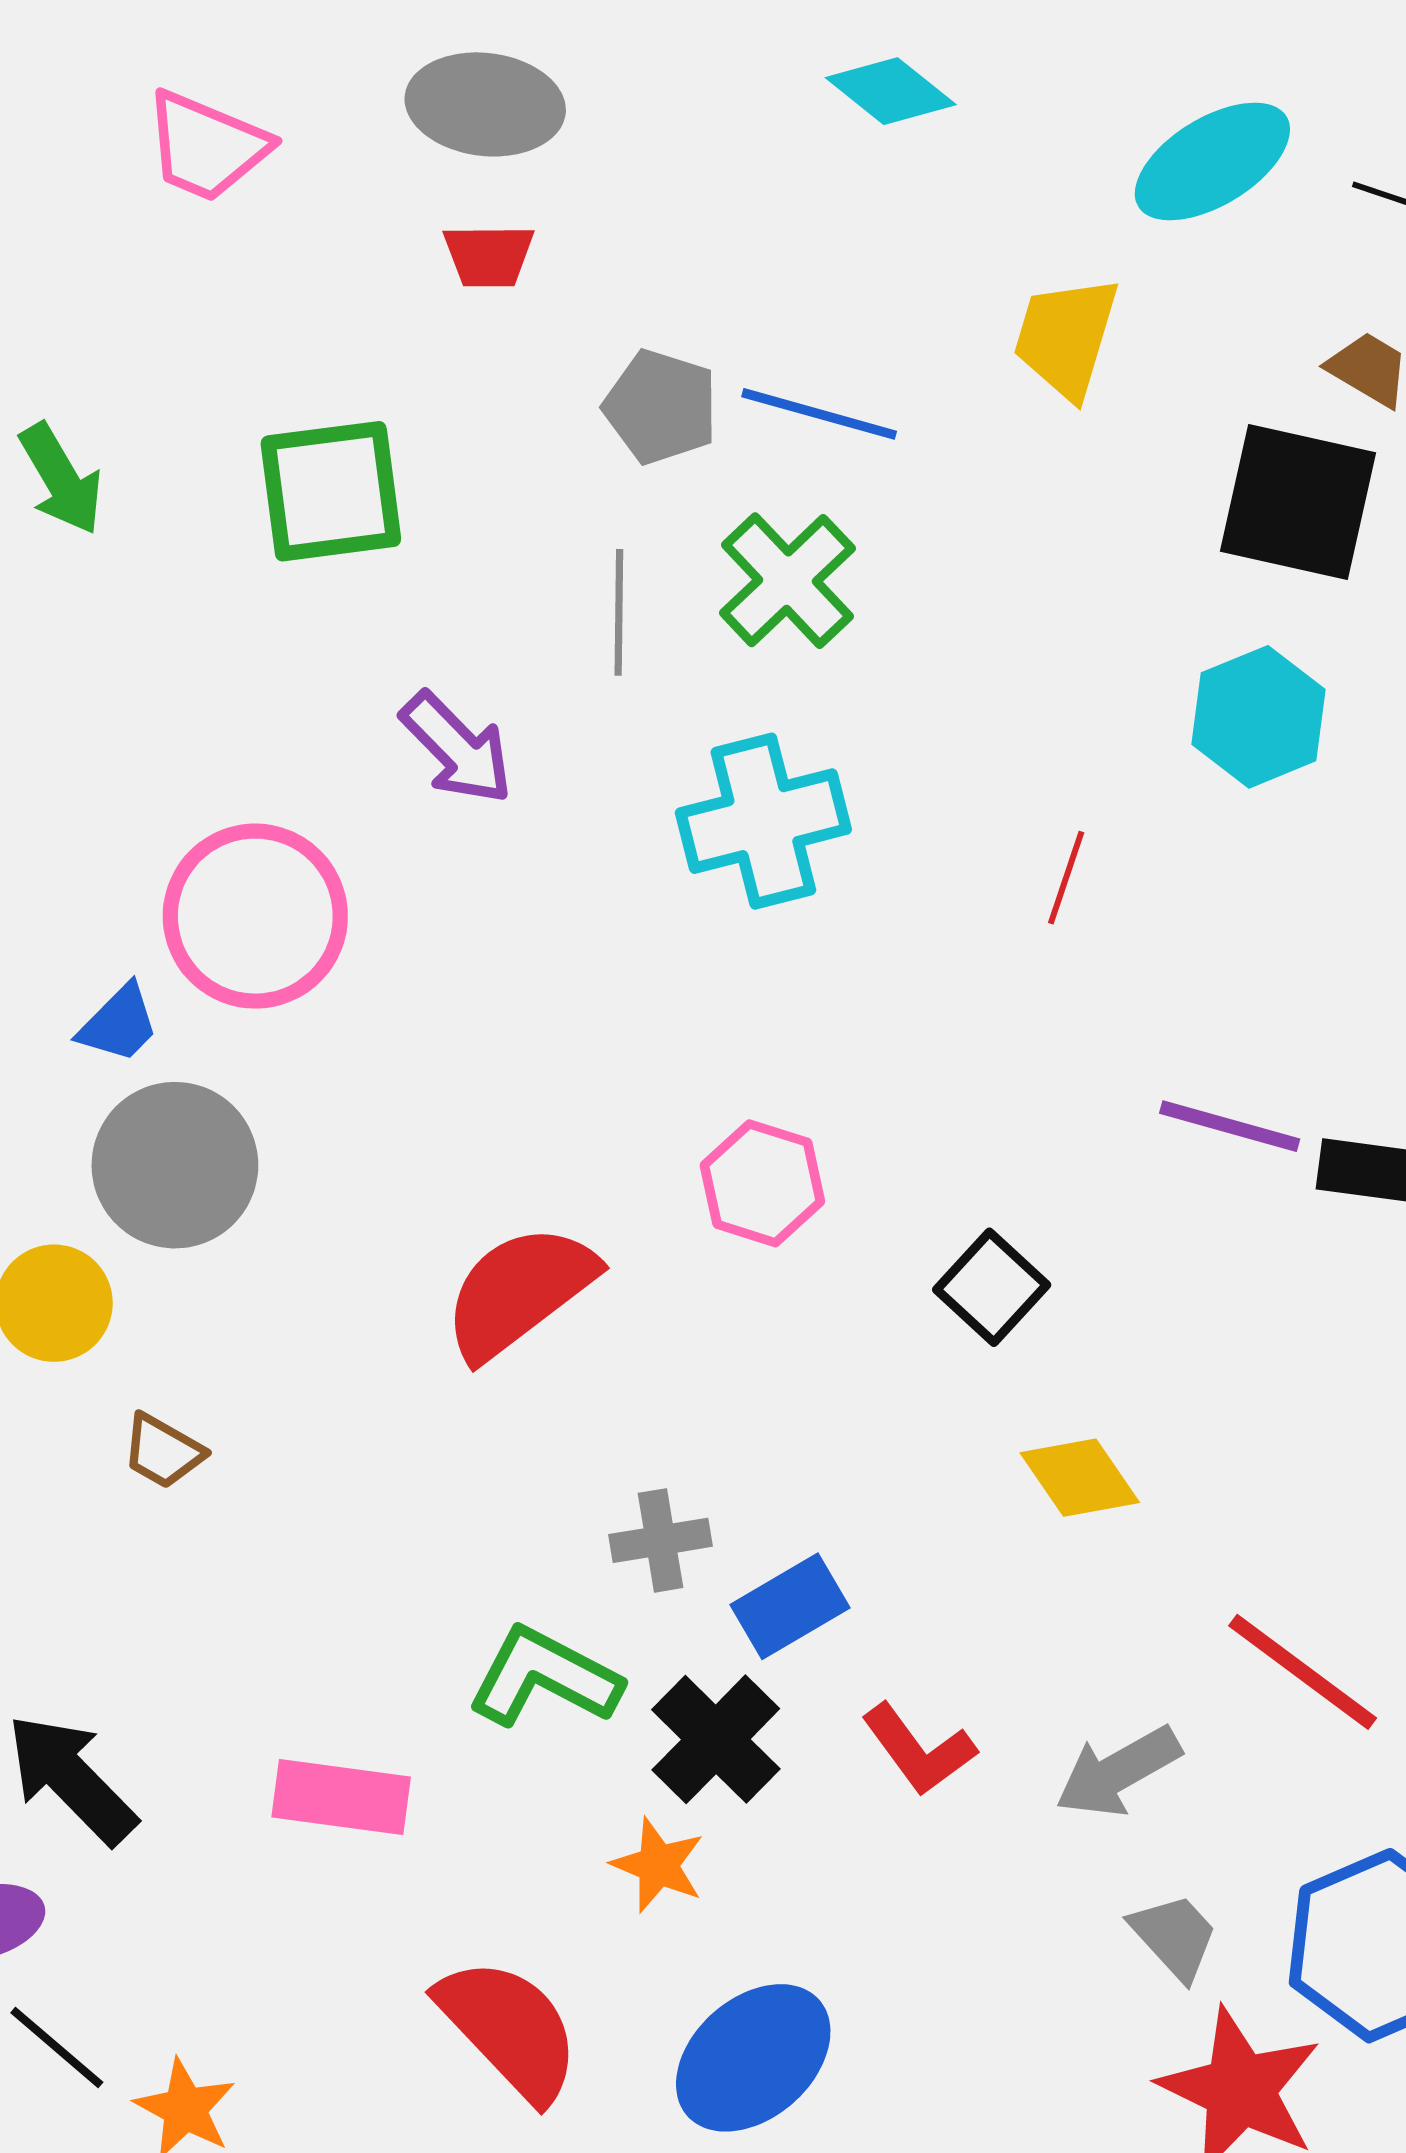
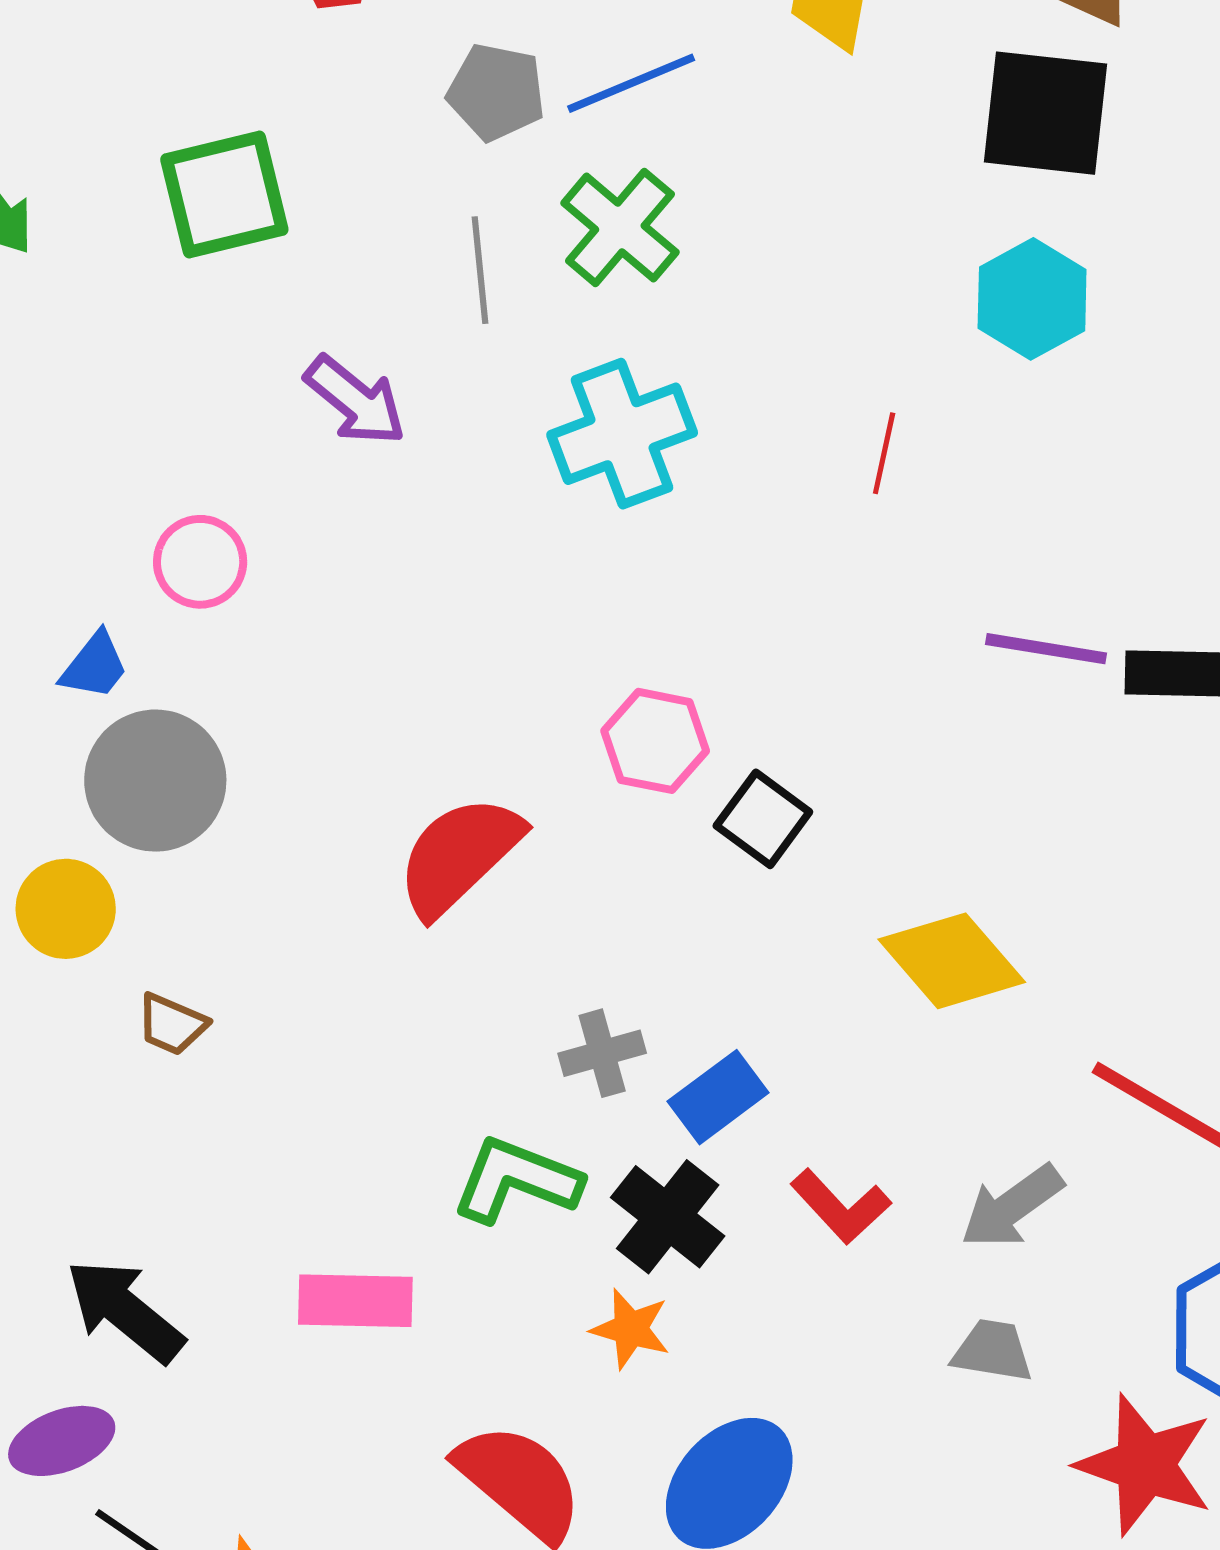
blue line: (819, 414) -> (631, 83), turned -32
pink circle: (255, 916) -> (200, 562), size x0.6
black square: (992, 1287) -> (763, 819), moved
yellow diamond: (1080, 1478) -> (952, 961), size x1.4
gray trapezoid: (1174, 1937) -> (993, 1351), moved, turned -32

